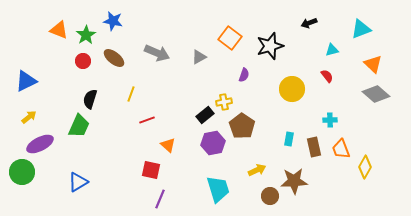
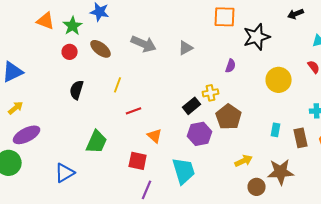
orange square: (230, 38) -> (225, 17), moved, turned -35
green trapezoid: (79, 126) -> (97, 142), moved
cyan trapezoid: (218, 189) -> (184, 171), moved

